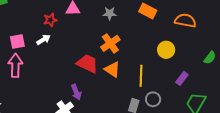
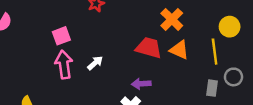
white arrow: (43, 40) -> (95, 63), moved
yellow circle: (166, 50) -> (230, 27), moved
purple arrow: (76, 92) -> (141, 84), turned 119

